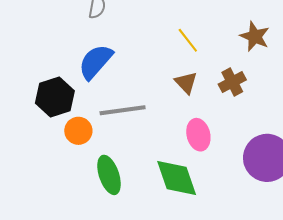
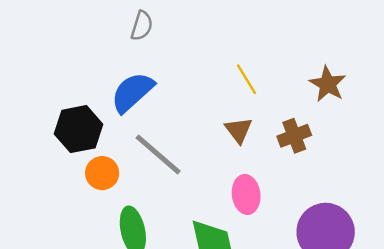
gray line: (123, 110) -> (158, 154), turned 42

